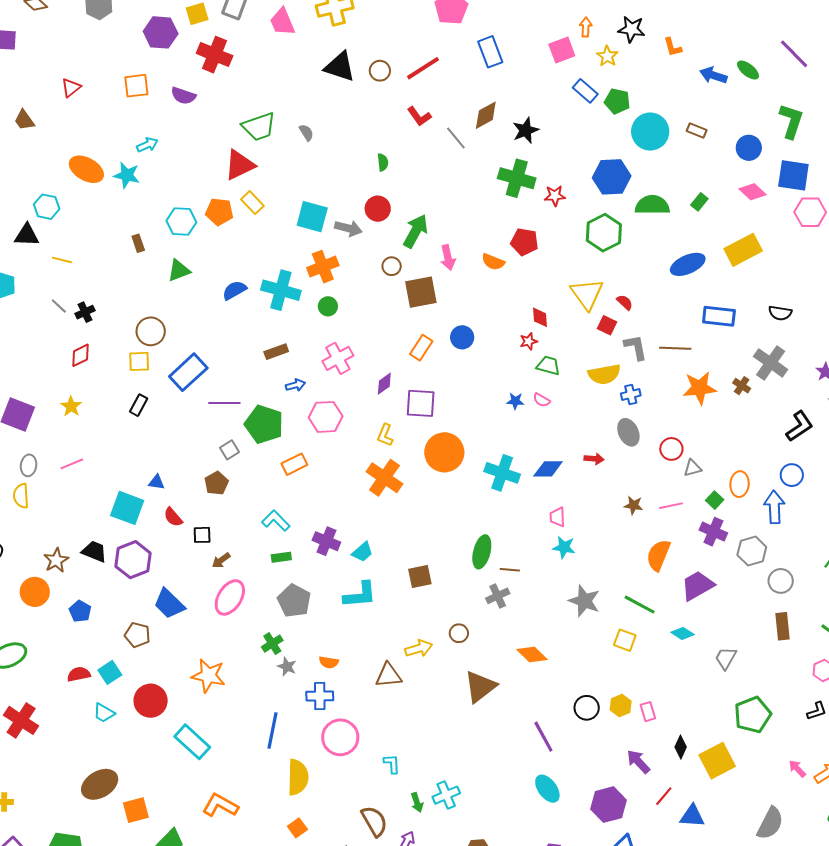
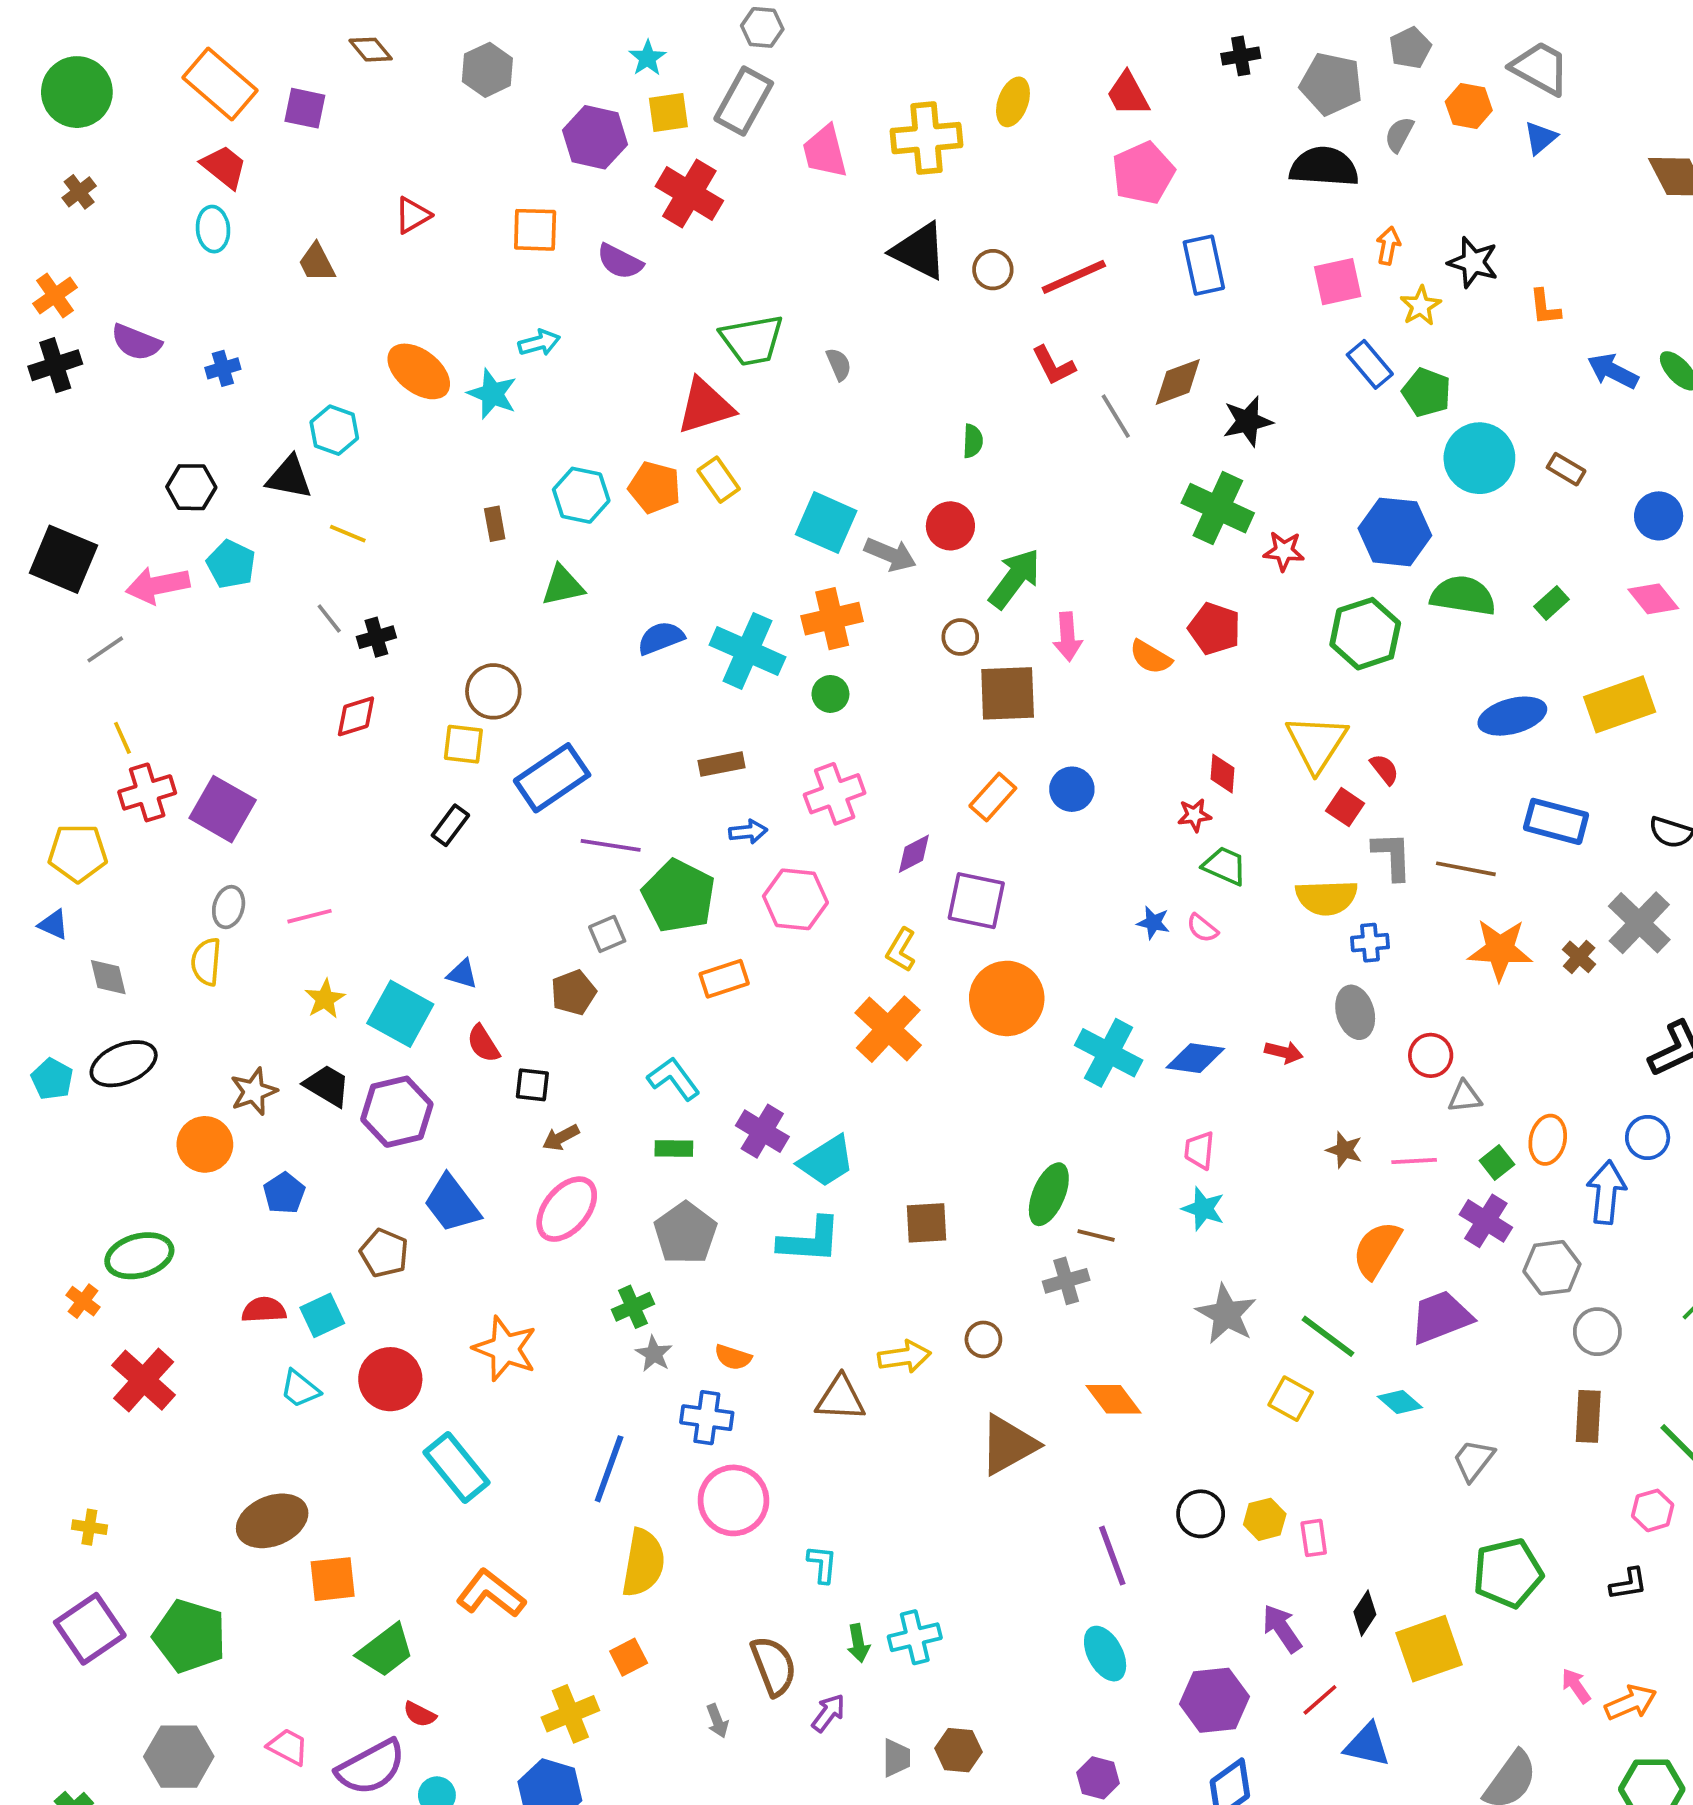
yellow star: (71, 406) -> (325, 999), moved
cyan trapezoid: (362, 552) -> (826, 1161), size x1.4

